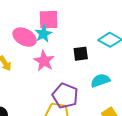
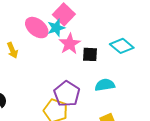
pink square: (49, 20) -> (64, 14), turned 35
pink star: (44, 61) -> (70, 44), moved

